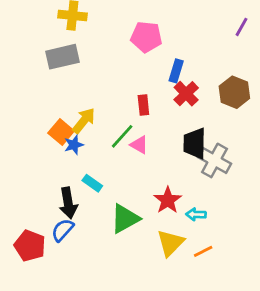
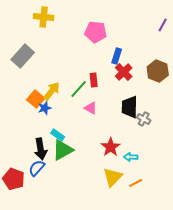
gray rectangle: (62, 57) -> (23, 56), moved, turned -35
green line: (122, 136) -> (79, 89), moved
gray cross: (214, 160) -> (144, 119), size x0.6
green triangle: (125, 219) -> (63, 150), moved

